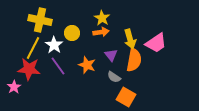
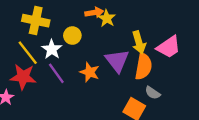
orange arrow: (101, 32) -> (94, 13), moved
yellow line: (33, 48) -> (28, 53), turned -65
purple triangle: (111, 55) -> (117, 61), size x1.6
gray semicircle: (114, 77) -> (153, 93), moved

